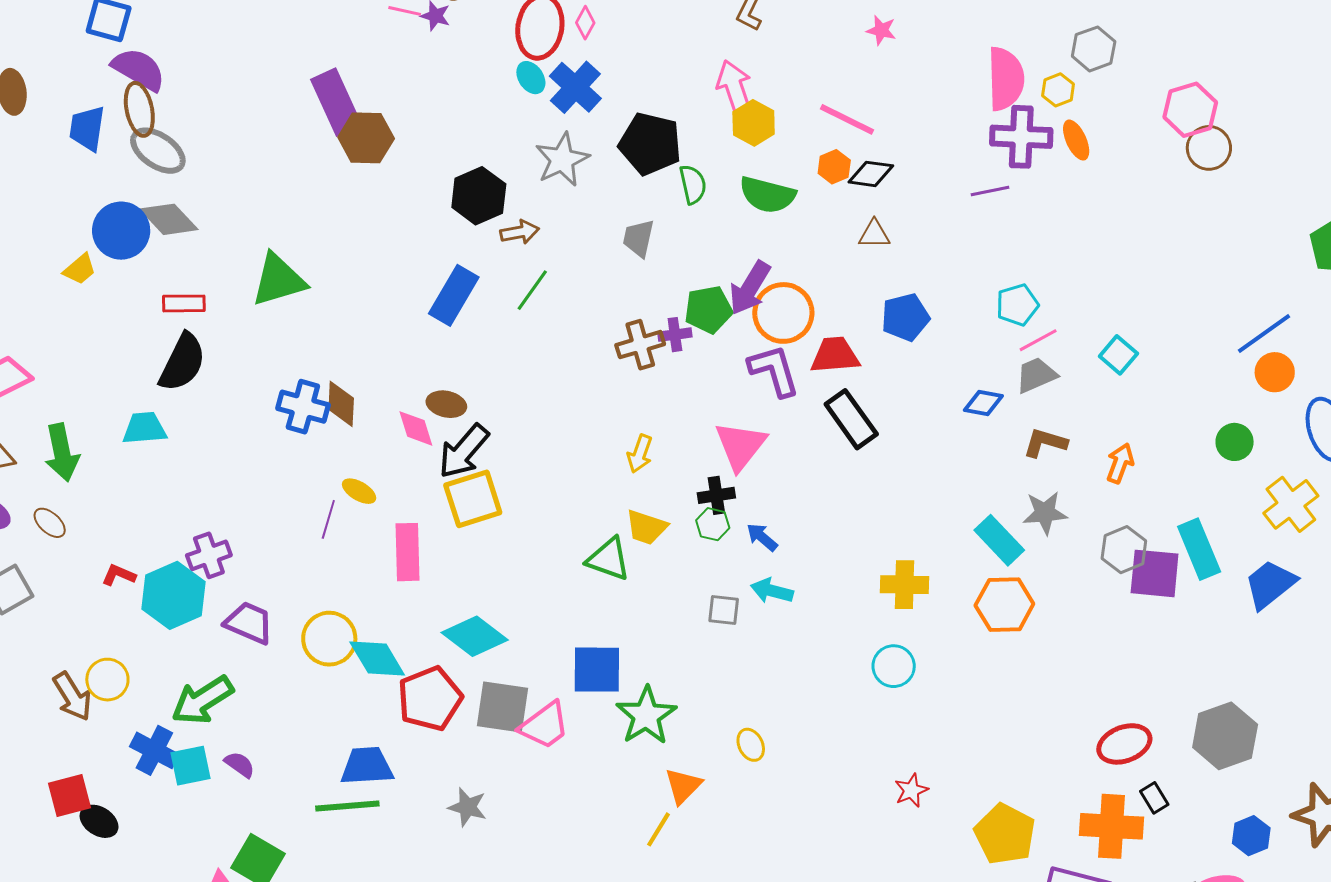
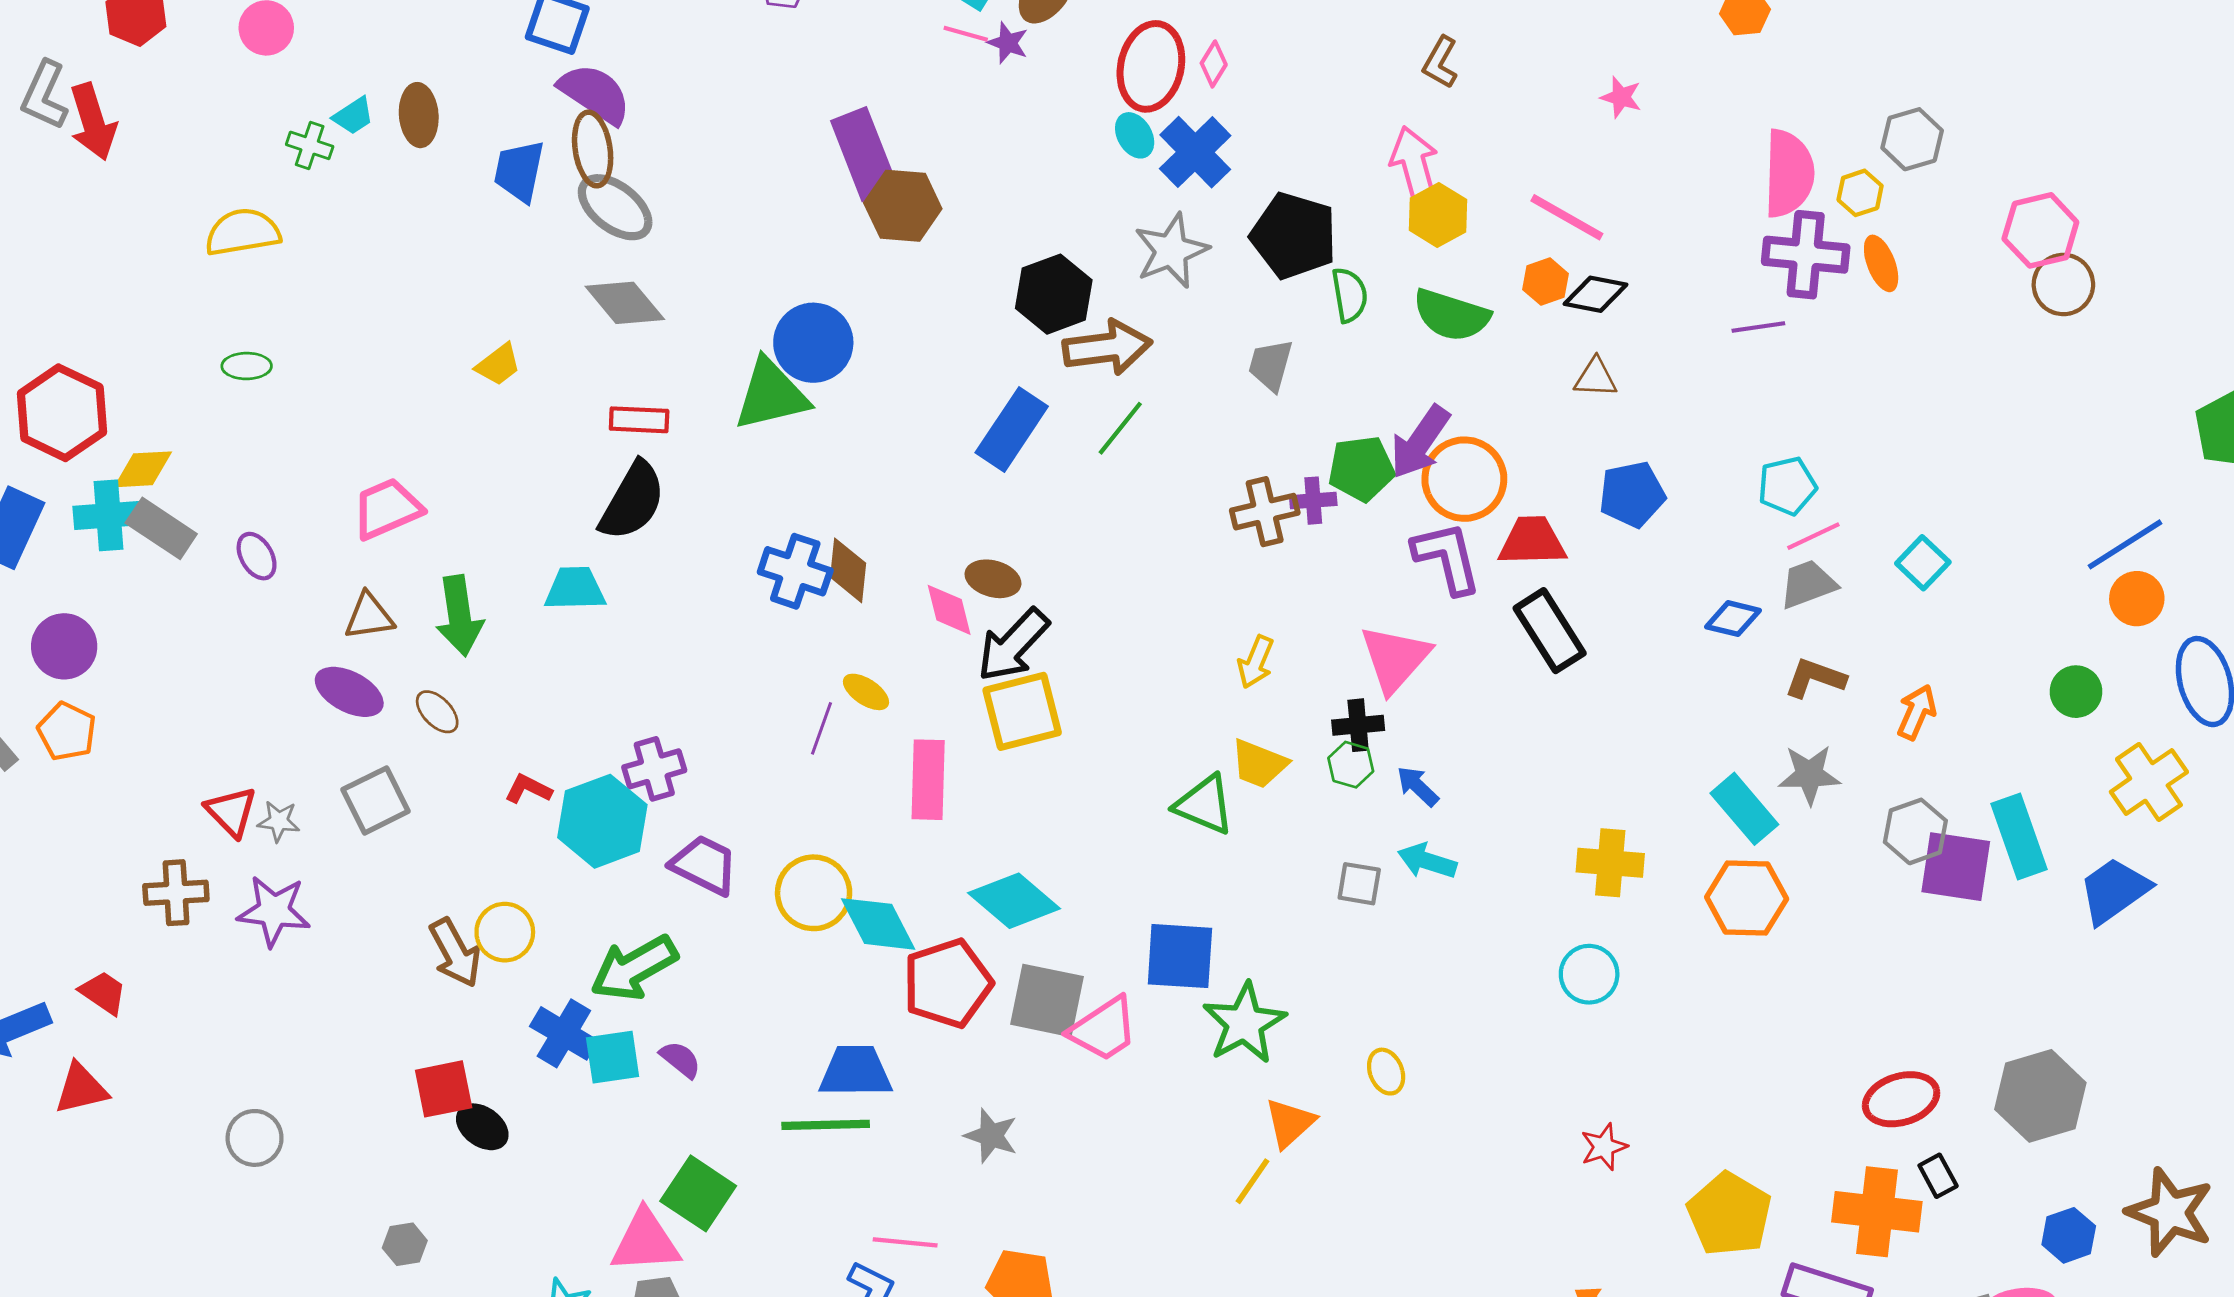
blue circle: (121, 231) -> (813, 343), moved
brown arrow: (520, 232) -> (1107, 348), size x1.6

